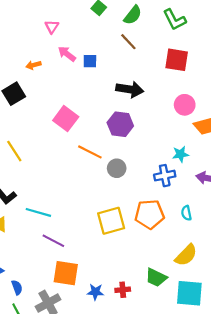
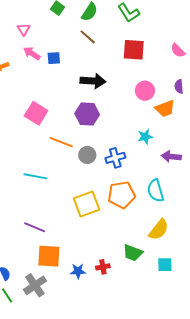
pink triangle: (52, 27) -> (24, 29), moved
blue cross: (165, 176) -> (115, 158), moved
cyan line: (38, 212) -> (35, 176), moved
cyan semicircle: (186, 213) -> (155, 191), size x1.6
cyan square: (189, 293) -> (165, 265), size x0.6

